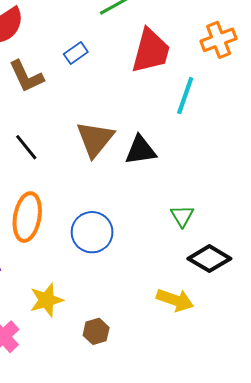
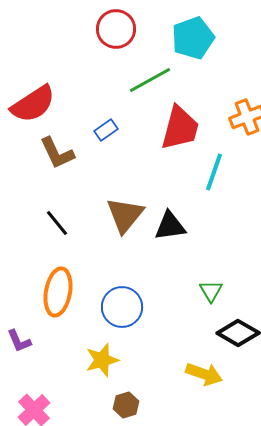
yellow star: (46, 300) -> (102, 360), moved

